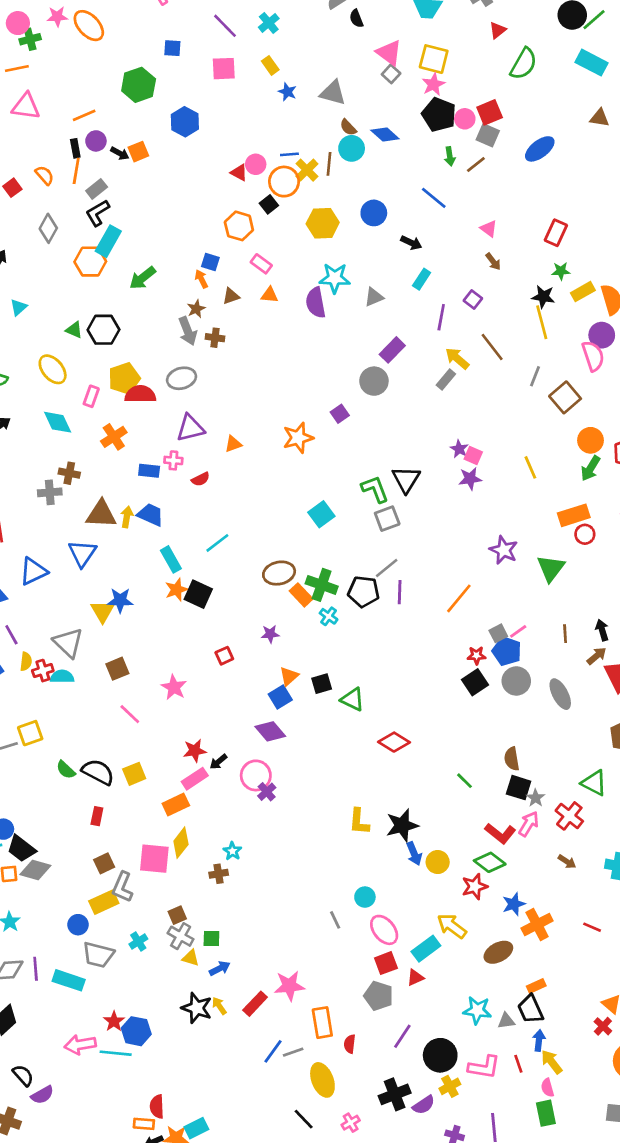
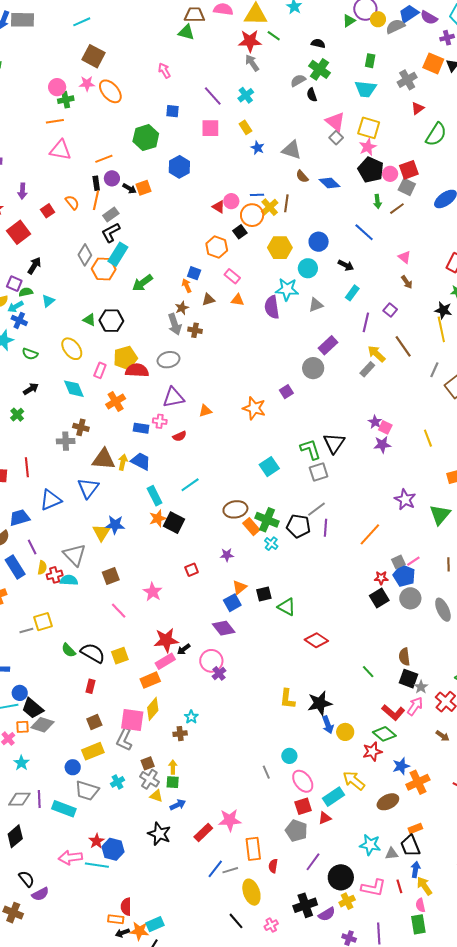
cyan circle: (352, 148) -> (308, 268), moved
gray diamond: (48, 228) -> (85, 255), moved
orange star: (298, 438) -> (254, 408), turned 30
red star: (195, 751) -> (166, 640), size x1.4
gray L-shape: (122, 887) -> (124, 740), moved
yellow arrow: (219, 1006) -> (173, 767), moved, turned 32

